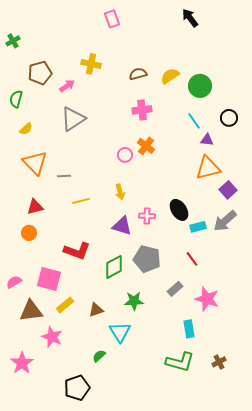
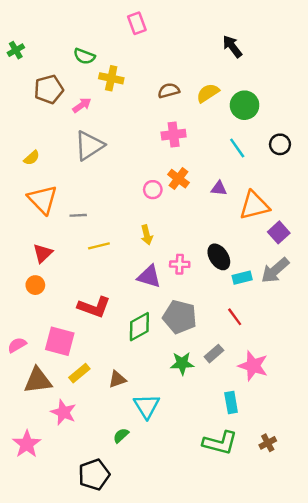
black arrow: (190, 18) -> (232, 46), moved
green semicircle: (16, 99) -> (84, 56), moved, turned -84
purple triangle: (207, 140) -> (219, 188), moved
red triangle: (35, 207) -> (43, 253), turned -30
green star: (134, 301) -> (182, 363), moved

